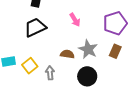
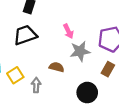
gray star: (88, 49) -> (80, 51), moved, turned 30
black circle: (87, 76) -> (87, 93), moved

